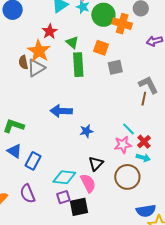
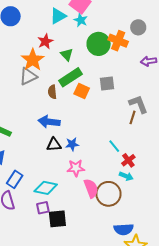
green circle: (103, 15) -> (99, 44), moved
orange square: (101, 48) -> (82, 91), moved
brown semicircle: (23, 62) -> (52, 92), moved
green rectangle: (78, 65) -> (71, 77), turned 55
pink star: (123, 145) -> (76, 168), moved
blue rectangle: (33, 161) -> (15, 179), moved
black triangle: (96, 164) -> (54, 145), moved, turned 35
pink semicircle: (88, 183) -> (91, 188), moved

